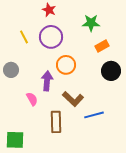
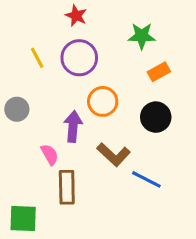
black circle: (111, 71) -> (156, 117), moved
blue line: (94, 115) -> (146, 179), turned 42
brown rectangle: (56, 122) -> (67, 187), moved

